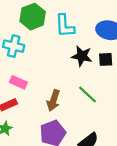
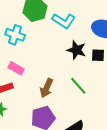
cyan L-shape: (65, 26) -> (64, 21), turned -60

